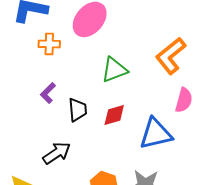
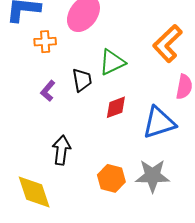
black trapezoid: (78, 110) -> (82, 80), moved
black arrow: (57, 153) -> (61, 150), turned -44

